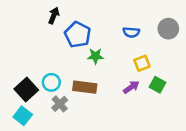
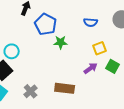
cyan circle: (51, 82) -> (12, 51), moved
brown rectangle: (85, 87) -> (65, 88), moved
gray cross: (60, 104) -> (31, 91), moved

